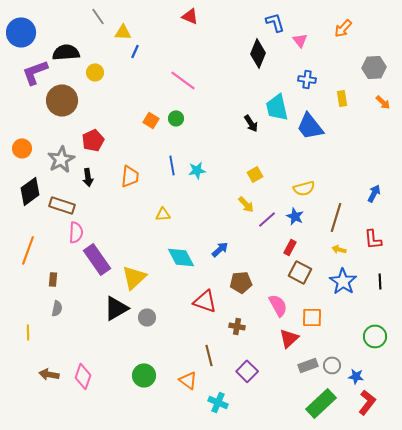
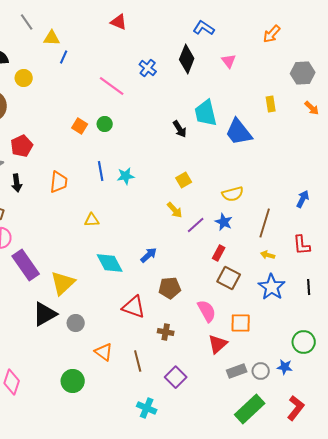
blue L-shape: (275, 22) -> (204, 28), turned -40
pink triangle: (300, 40) -> (229, 61), moved
blue cross: (307, 79) -> (148, 68), moved, turned 30
blue star: (356, 376) -> (285, 367), moved
orange triangle: (188, 380) -> (104, 352), moved

